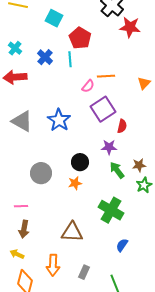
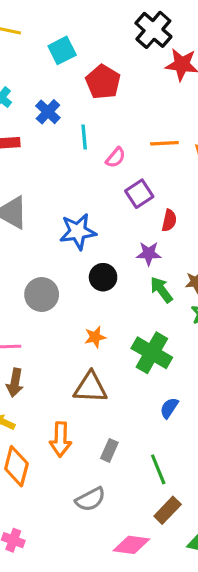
cyan square: (54, 18) -> (62, 50), turned 36
cyan line: (70, 59) -> (84, 137), moved
orange line: (106, 76) -> (164, 143), moved
purple square: (103, 109) -> (139, 194), size x0.7
blue star: (59, 120) -> (78, 232), moved, turned 30
orange star: (75, 183) -> (95, 337), moved

